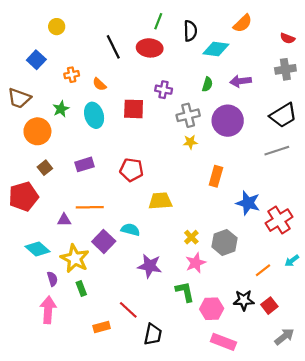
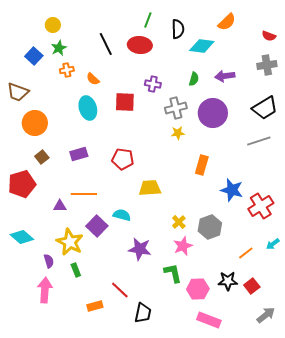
green star: (61, 109) -> (59, 48), moved
cyan diamond: (37, 249) -> (22, 237), moved

